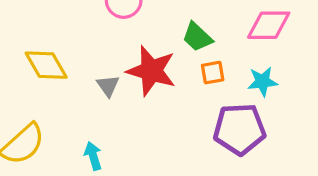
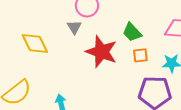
gray triangle: (108, 86) -> (74, 27), moved

